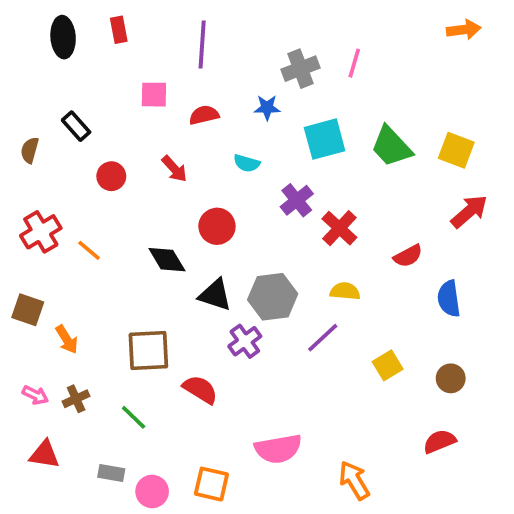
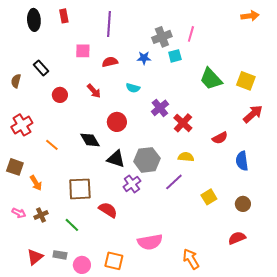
cyan square: (325, 139) -> (175, 56), moved, size x0.6
orange line: (89, 250) -> (52, 145), moved
red triangle: (45, 454) -> (35, 257), moved, turned -48

